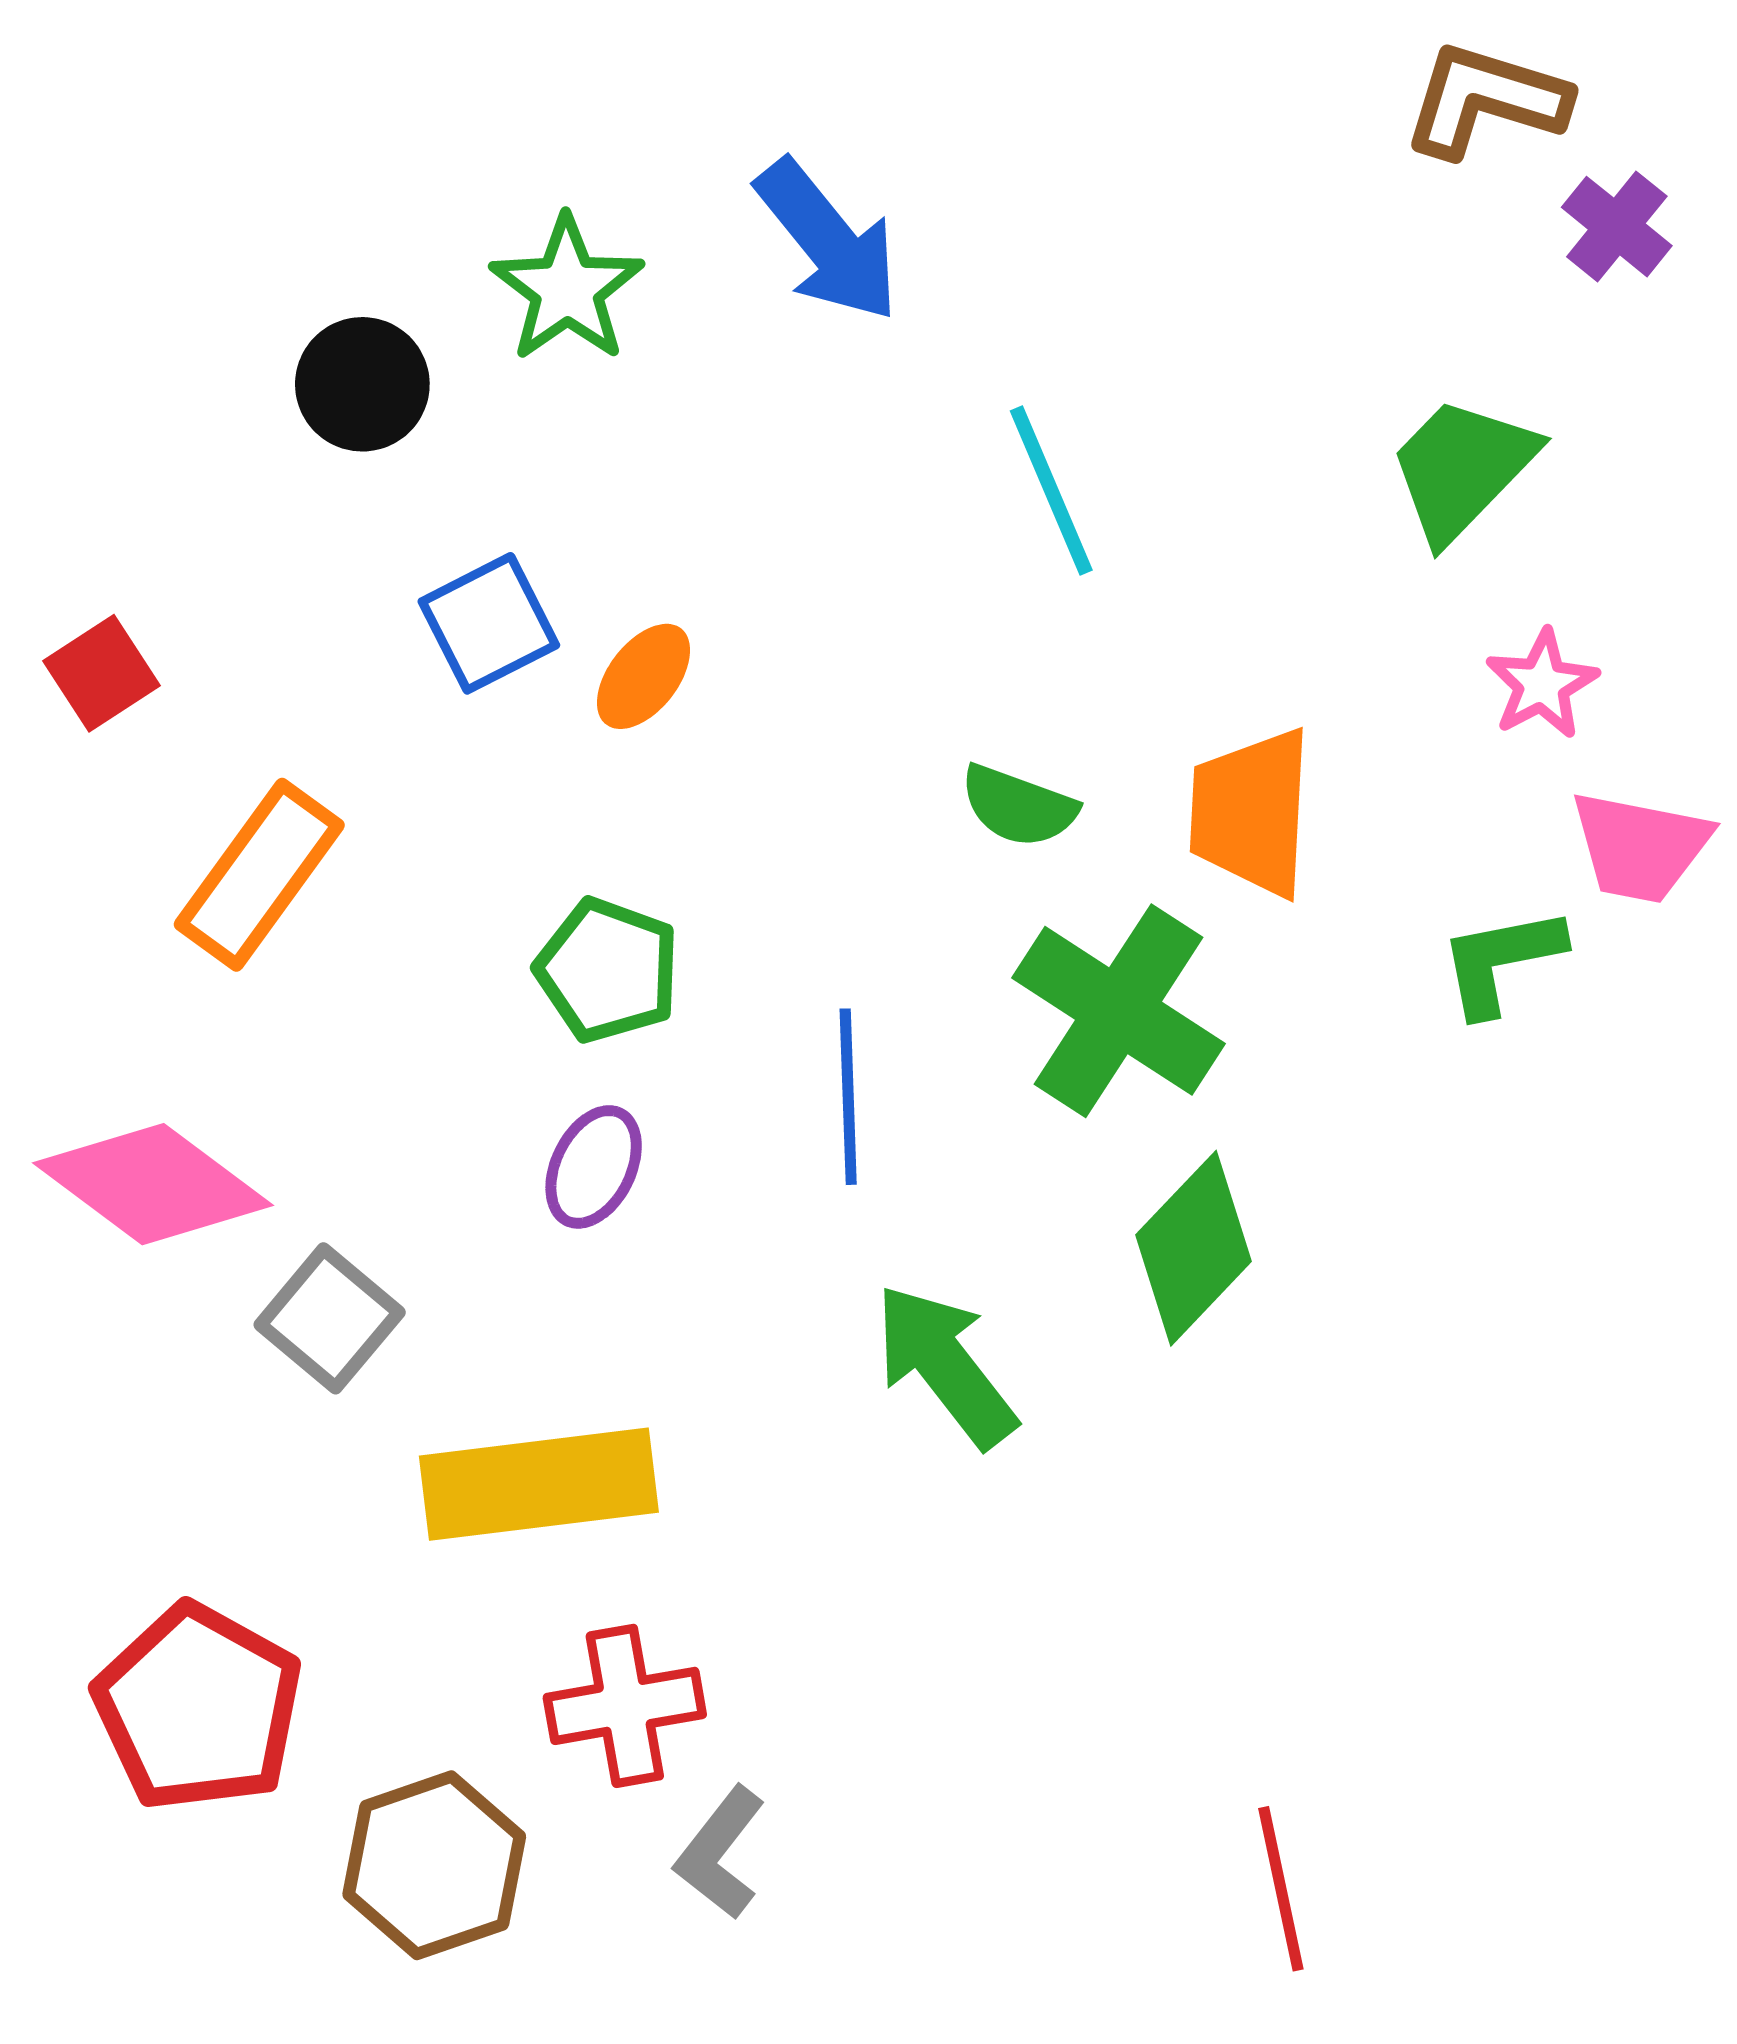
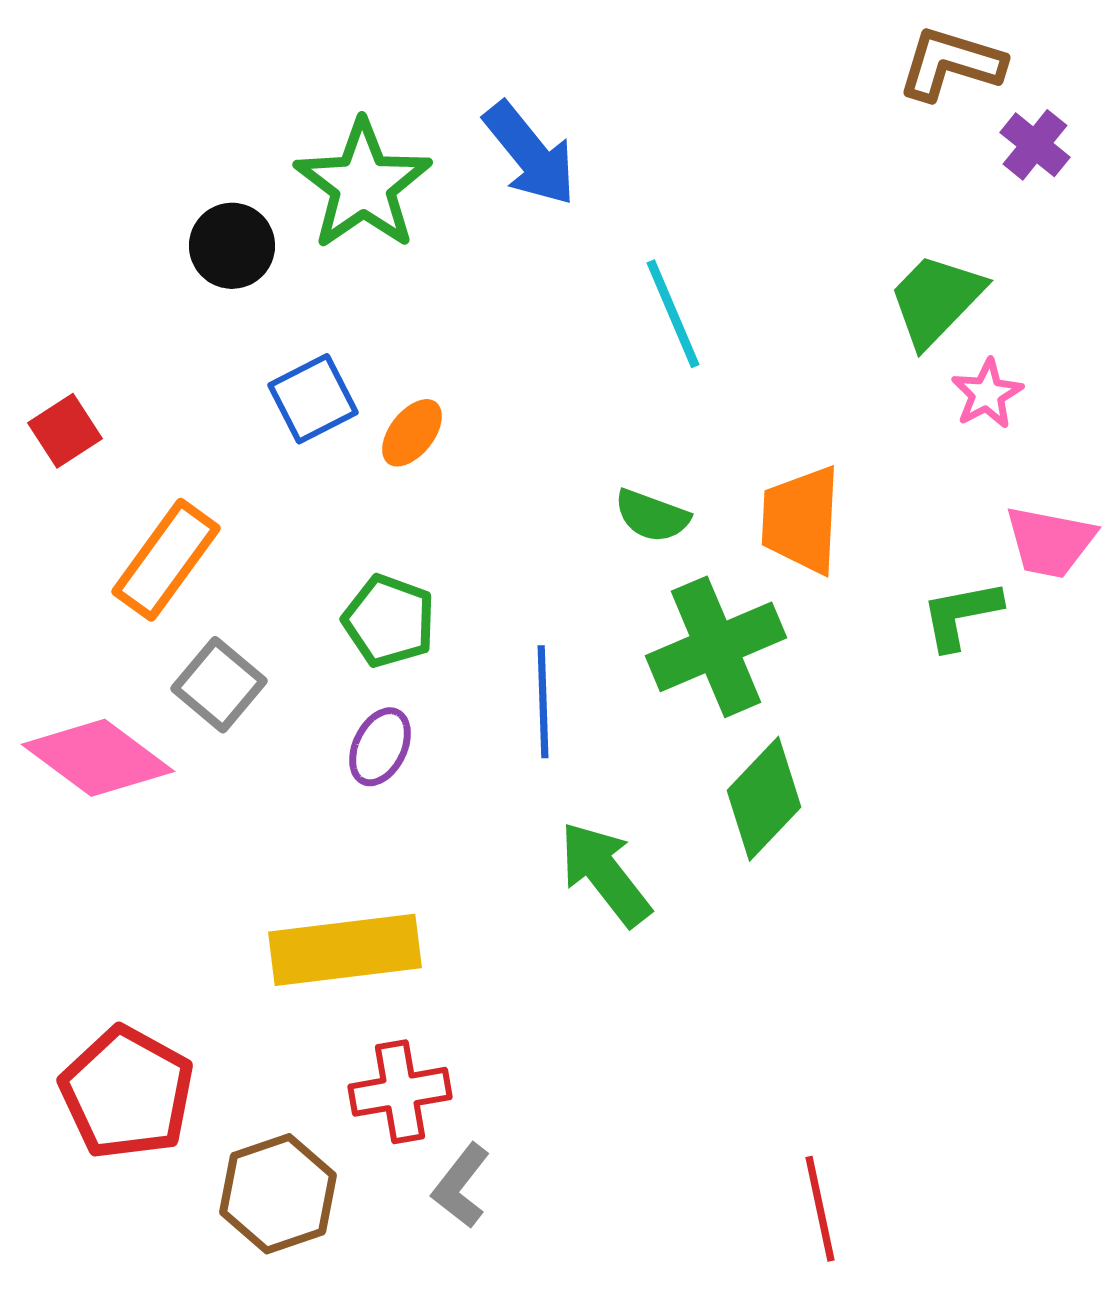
green star: (567, 289) -> (363, 185), size x1.4
pink star: (1542, 684) -> (987, 394), moved
green cross: (1118, 1011) -> (716, 647), turned 34
gray square: (330, 1318) -> (219, 685), moved

